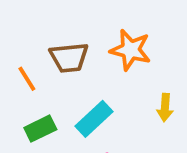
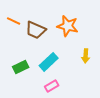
brown trapezoid: (69, 58) -> (36, 30), turned 30
orange line: (27, 79) -> (14, 21), moved, turned -32

